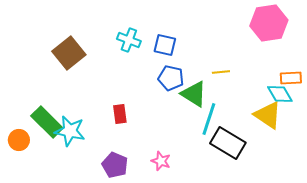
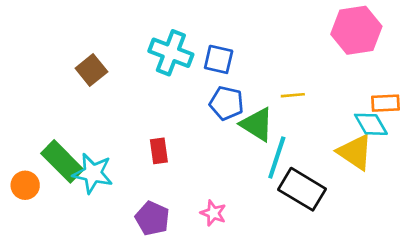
cyan cross: (129, 40) -> (171, 53), size x1.4
brown square: (69, 53) -> (91, 70), size x0.7

